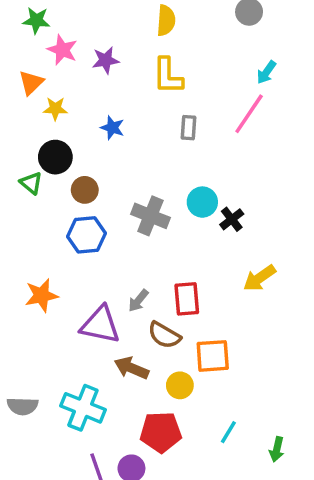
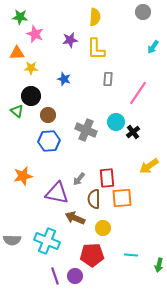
purple star: (105, 60) -> (70, 40), moved
orange triangle: (31, 83) -> (17, 53), turned 42
pink line: (249, 114) -> (138, 93), moved
brown semicircle: (164, 335) -> (94, 199), turned 60
orange square: (213, 356) -> (122, 198), moved
cyan line: (228, 432) -> (131, 255), turned 64

